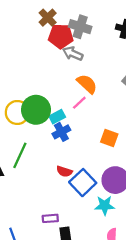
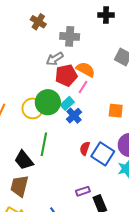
gray cross: (80, 27) -> (70, 36), moved
red pentagon: (61, 36) -> (66, 75), moved
gray arrow: (73, 54) -> (55, 59), moved, turned -42
red semicircle: (64, 171) -> (85, 148), turned 104

